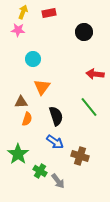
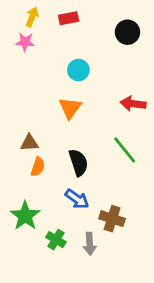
black circle: (84, 32) -> (127, 32), moved
cyan circle: (33, 59) -> (78, 70), moved
orange triangle: (42, 87) -> (70, 108), moved
gray arrow: (58, 181) -> (90, 244), moved, turned 35

